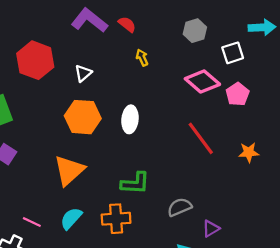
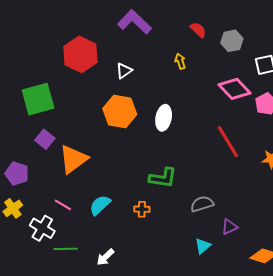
red semicircle: (127, 24) -> (198, 30), moved
orange triangle: (69, 170) -> (73, 159), moved
orange cross: (116, 219) -> (142, 209), size x0.6

